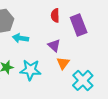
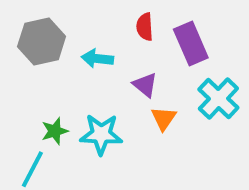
cyan arrow: (21, 38) -> (97, 58), moved
cyan cross: (83, 80) -> (218, 99), moved

